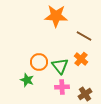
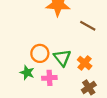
orange cross: (81, 59) -> (85, 63), moved
pink cross: (62, 87) -> (49, 78), moved

